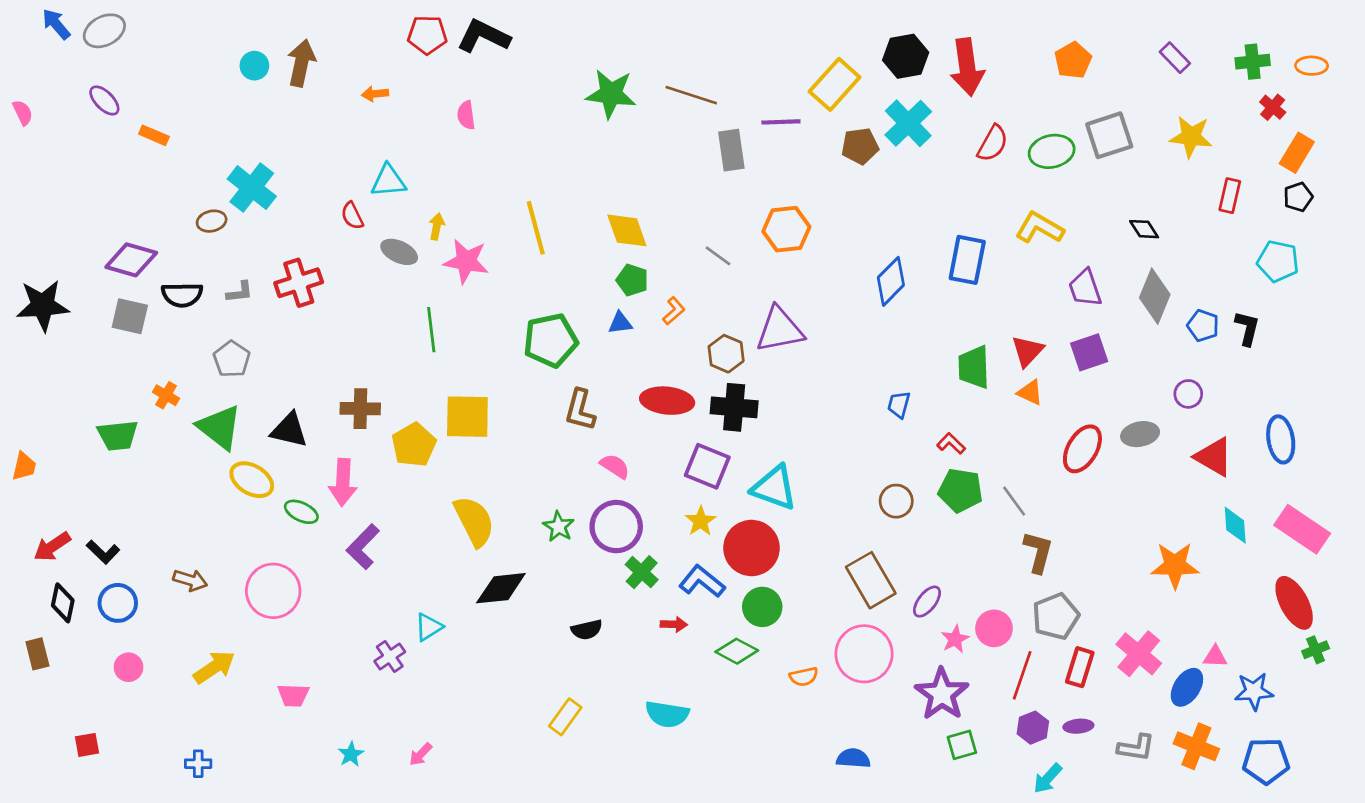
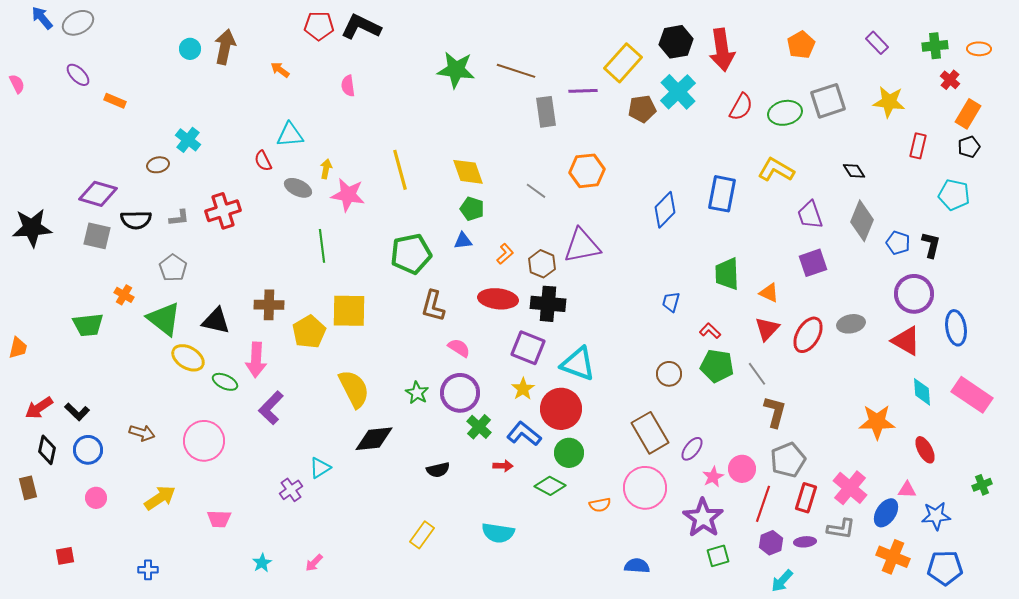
orange arrow: (375, 94) -> (280, 70), turned 42
cyan cross: (252, 188) -> (188, 140), size x0.7
orange L-shape: (674, 311) -> (505, 254), moved
red triangle: (1027, 351) -> (767, 329), moved
purple circle: (1188, 394) -> (914, 294), moved, size x1.8
red ellipse: (1294, 603) -> (925, 450), moved, size x0.7
gray L-shape: (1136, 748) -> (841, 529), moved

